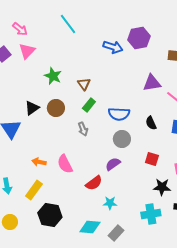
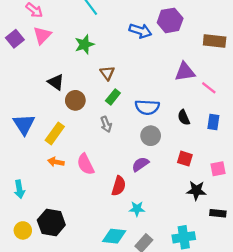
green star: (53, 76) -> (84, 44), moved, turned 30
black triangle: (32, 108) -> (56, 82), moved, turned -49
red semicircle: (94, 183) -> (119, 186), turned -36
yellow rectangle: (34, 190) -> (55, 133), moved
cyan cross: (151, 214) -> (184, 237), moved
black hexagon: (50, 215) -> (51, 222), moved

